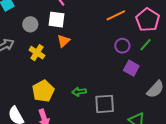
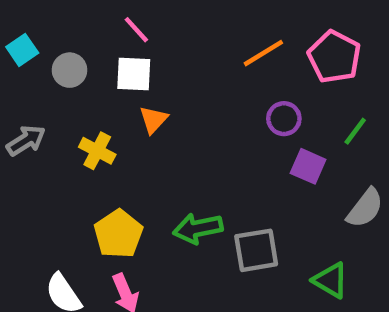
gray circle: (30, 24) -> (70, 70), moved
green line: (145, 45) -> (355, 131), moved
green arrow: (79, 92) -> (198, 228), size x1.5

